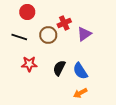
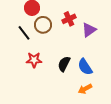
brown circle: (48, 35) -> (43, 25), moved
black line: (19, 37) -> (24, 33), turned 35

